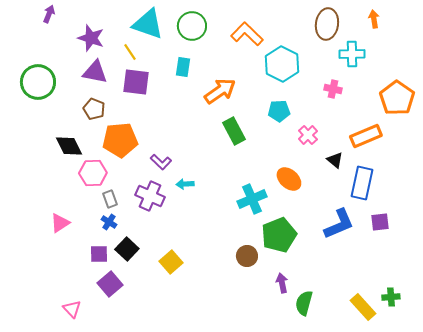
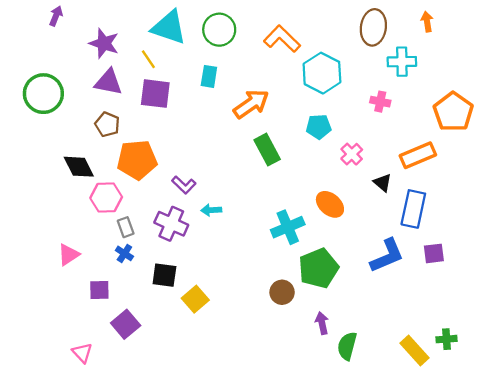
black square: (127, 249) -> (164, 275), moved, turned -35
purple square: (99, 254) -> (99, 290), moved

